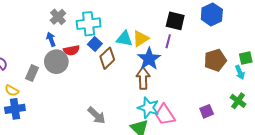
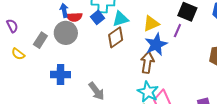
cyan triangle: (124, 39) -> (121, 19), moved, turned -36
blue square: (95, 44) -> (97, 17), moved
red semicircle: (72, 50) -> (74, 17), moved
blue cross: (15, 109) -> (61, 75), moved

